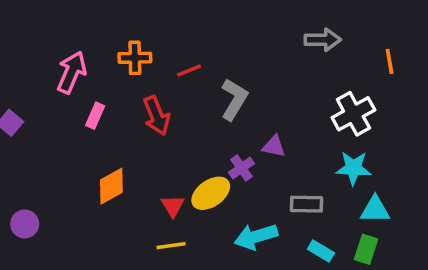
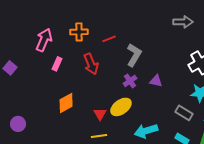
purple cross: (241, 168) -> (130, 81), moved
gray rectangle: (306, 204) -> (184, 113), moved, turned 30

